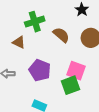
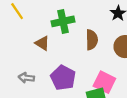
brown semicircle: (61, 35) -> (92, 40), turned 42

